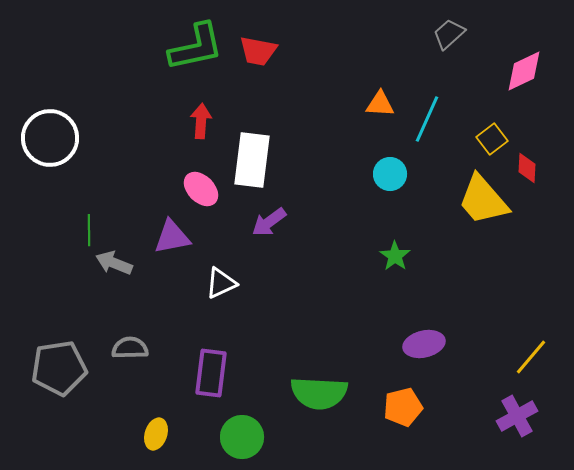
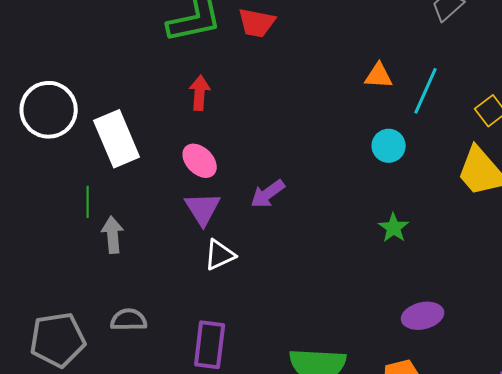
white rectangle: (252, 160) -> (117, 139), moved, turned -30
purple triangle: (172, 237) -> (203, 209), moved, turned -51
gray arrow: (114, 263) -> (113, 235), turned 63

